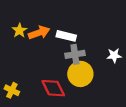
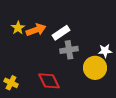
white rectangle: (66, 36) -> (61, 33), turned -48
yellow circle: (80, 74) -> (95, 68), moved

